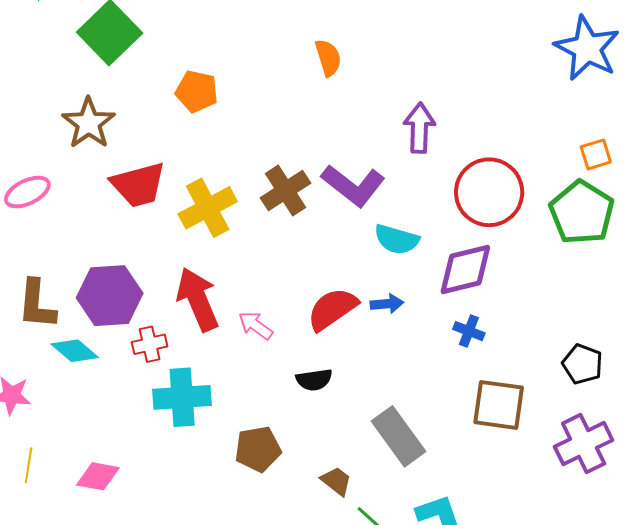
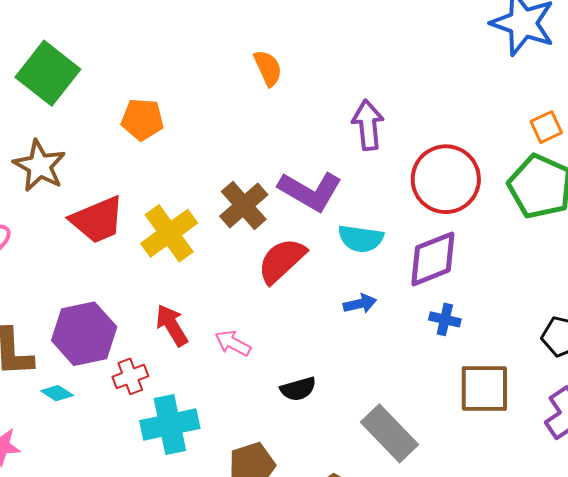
red arrow: (198, 299) -> (172, 325), size x0.7
red semicircle: (332, 309) -> (282, 261), moved
cyan diamond: (75, 351) -> (57, 393), size x0.7

